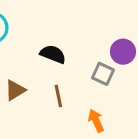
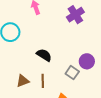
brown triangle: (15, 90) -> (23, 81), moved

